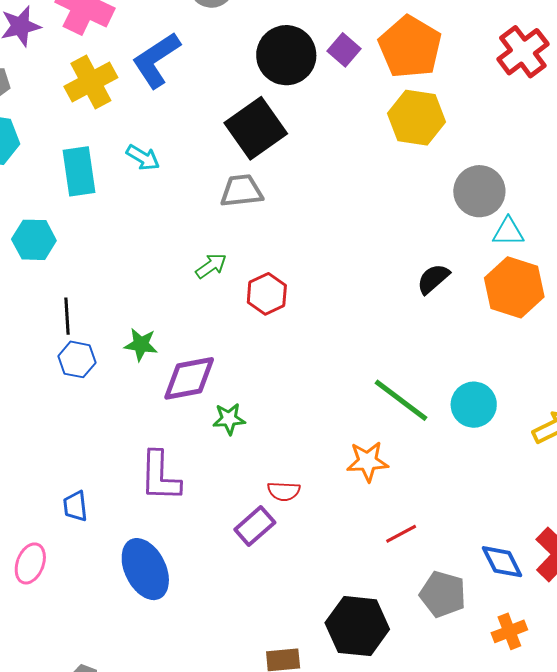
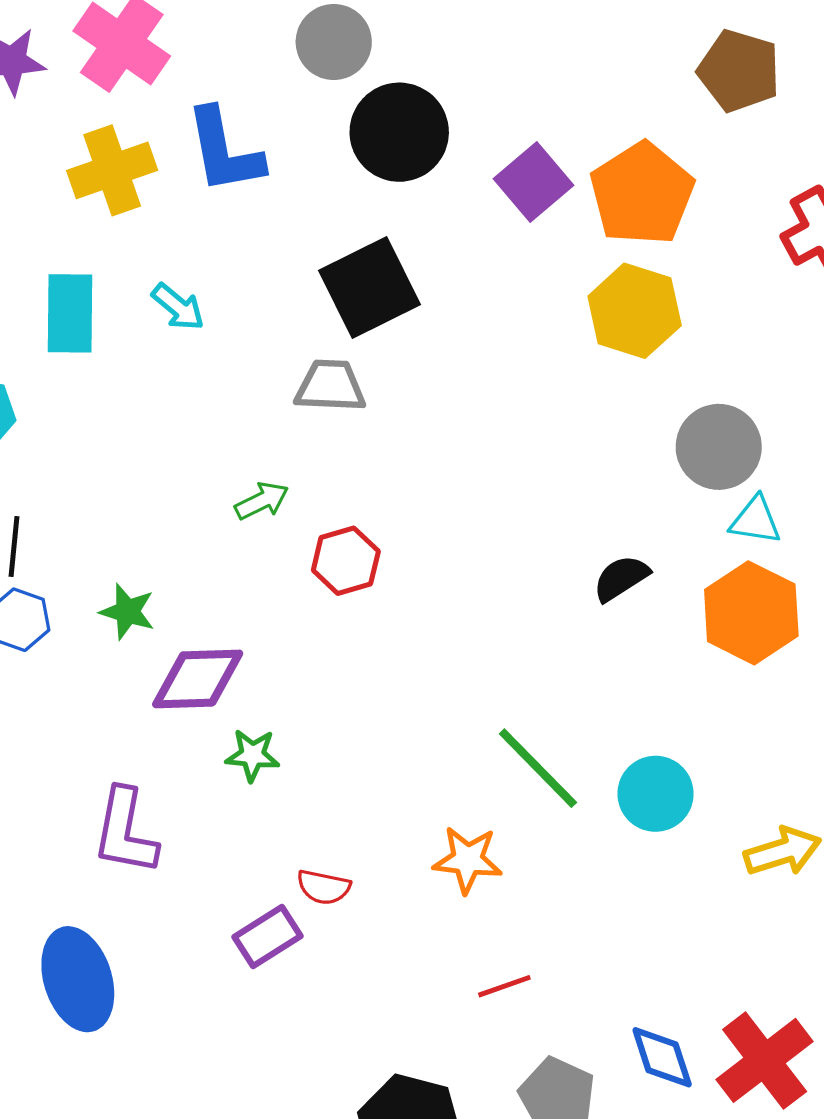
purple square: (344, 50) -> (533, 182), size x1.4
black circle: (286, 55) -> (399, 132), moved
blue L-shape: (156, 60) -> (224, 151), turned -76

